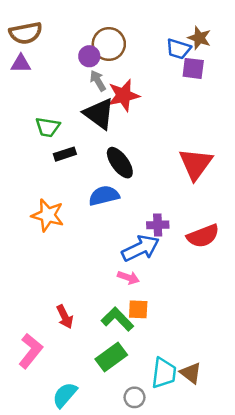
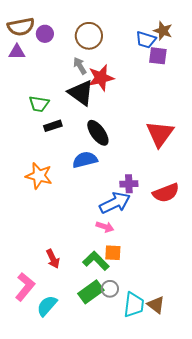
purple circle: (89, 56) -> (45, 34), moved
cyan semicircle: (65, 395) -> (47, 306), moved
gray circle: (134, 397) -> (110, 289), moved

